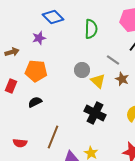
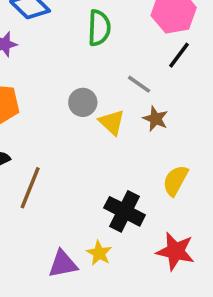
black cross: (95, 113) -> (125, 211), moved
brown line: (53, 137) -> (30, 188), moved

